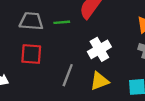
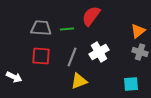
gray line: (68, 75) -> (72, 57), moved
yellow triangle: (99, 81) -> (79, 81), moved

